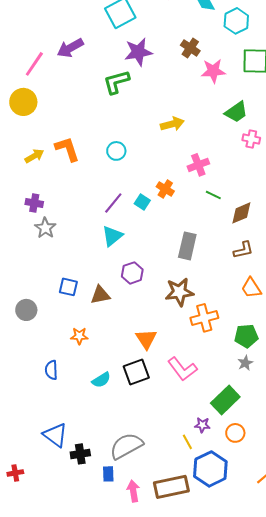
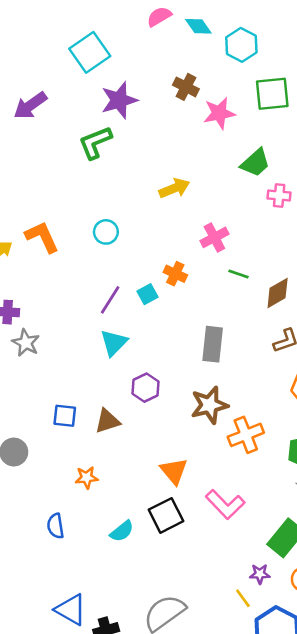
cyan square: (142, 202) -> (147, 294), turned 35

